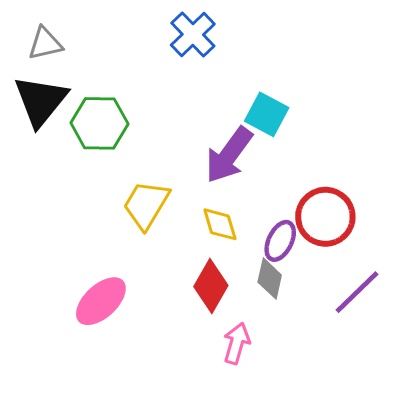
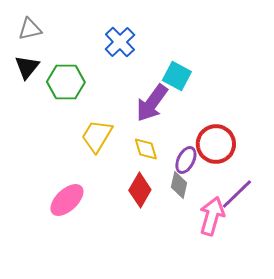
blue cross: (193, 35) -> (120, 42), moved
black triangle: (41, 101) -> (27, 67), size x0.7
pink arrow: (237, 343) -> (212, 216), moved, size x1.4

